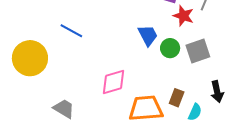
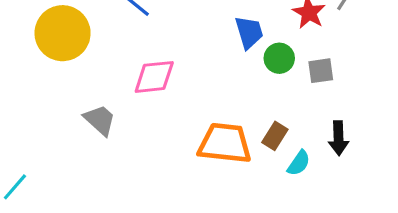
gray square: (198, 51) -> (321, 71), size x0.7
pink diamond: (113, 82) -> (154, 77), moved

